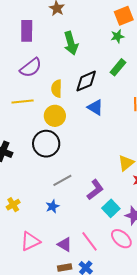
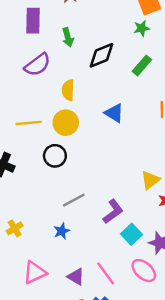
green arrow: (71, 43) -> (68, 37), moved, size x0.7
black diamond: (86, 81) -> (102, 55), moved
yellow line: (23, 101) -> (29, 123), moved
black circle: (46, 144) -> (55, 156), size x0.7

